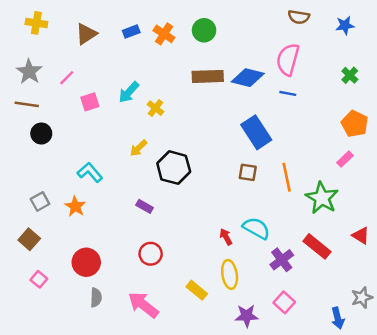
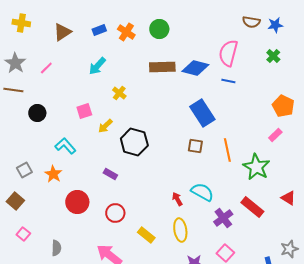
brown semicircle: (299, 17) -> (251, 22), moved
green cross: (350, 75) -> (273, 56), moved
cyan arrow: (129, 92) -> (97, 66), moved
pink square: (90, 102) -> (84, 111), moved
black circle: (41, 134) -> (37, 113), moved
red circle: (86, 262) -> (77, 202), moved
yellow rectangle: (197, 290) -> (146, 235), moved
gray semicircle: (96, 297) -> (56, 248), moved

